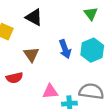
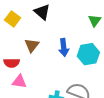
pink triangle: (50, 91) -> (19, 82), moved

